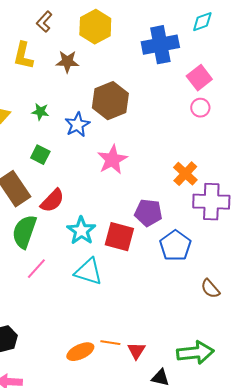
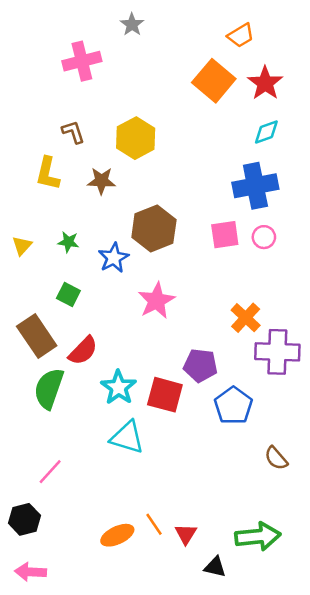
brown L-shape: (44, 22) -> (73, 132), turned 120
blue cross: (160, 45) -> (255, 186), moved
pink square: (199, 78) -> (225, 235), moved, turned 30
pink line: (36, 269) -> (50, 472), moved
orange line: (110, 343) -> (154, 524), turned 48

